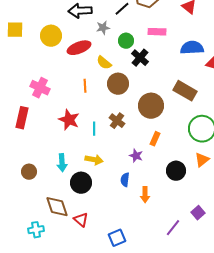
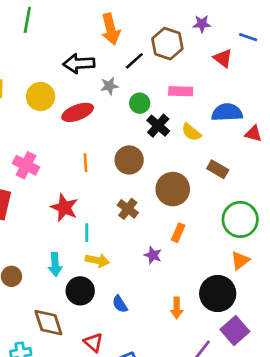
yellow semicircle: (104, 63) -> (191, 132), moved
brown rectangle: (185, 91) -> (218, 169), size x0.7
cyan line: (94, 129) -> (87, 233), moved
black circle: (176, 171) -> (218, 294), moved, size x1.4
blue semicircle: (125, 180) -> (120, 304), moved, turned -40
orange arrow: (145, 195) -> (177, 308), moved
purple square: (198, 213) -> (235, 331), size x1.5
red triangle: (81, 220) -> (93, 342), moved

